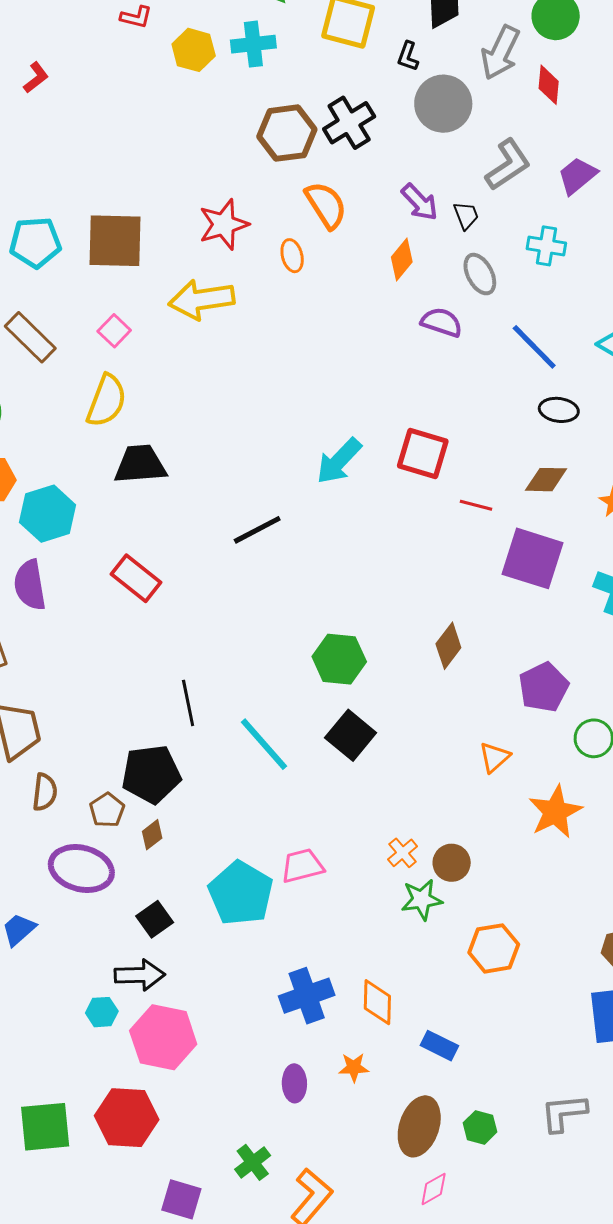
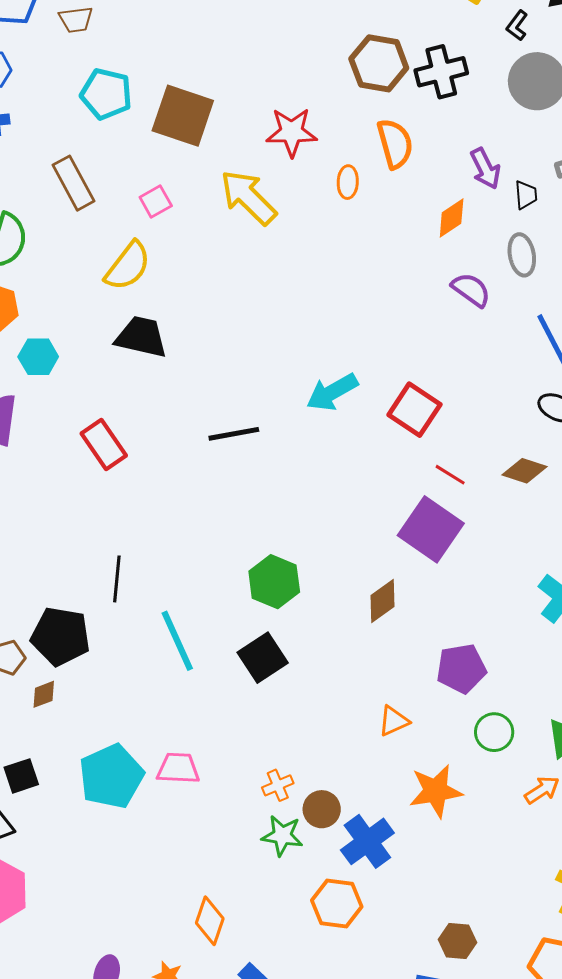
yellow arrow: (202, 299) -> (248, 197), turned 36
cyan hexagon: (48, 514) -> (38, 357), size x0.7
purple square: (532, 558) -> (431, 529), moved
blue cross: (307, 996) -> (367, 841), moved, turned -34

